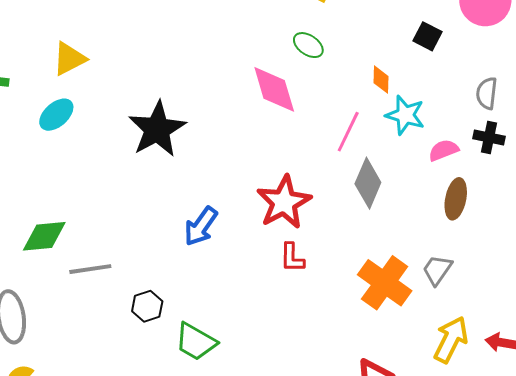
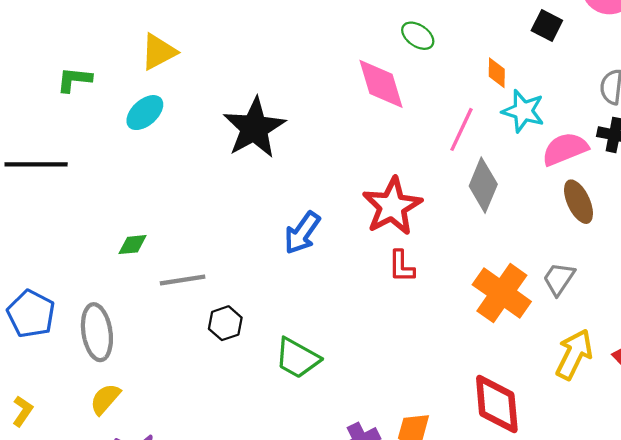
pink semicircle: (444, 150) -> (565, 149), size x1.4
brown ellipse: (456, 199) -> (579, 202), turned -36
green diamond: (44, 236) -> (132, 245), size x0.6
black hexagon: (147, 306) -> (225, 323), moved

